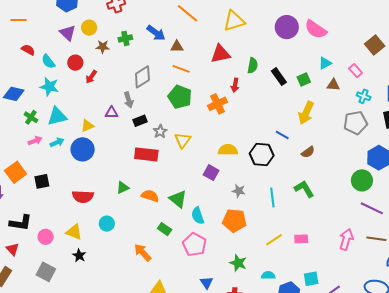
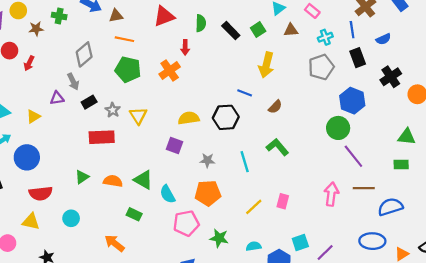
green cross: (125, 38) -> (59, 16), turned 32
cyan cross: (364, 96) -> (325, 37), turned -32
blue circle: (83, 149) -> (27, 157), moved
purple line: (372, 208) -> (353, 156), turned 35
yellow triangle: (74, 232) -> (31, 222), moved
pink rectangle: (301, 239) -> (283, 201), turned -64
pink pentagon: (194, 244) -> (186, 223), moved, turned -30

